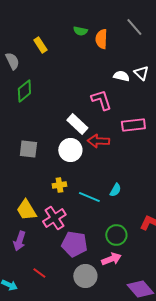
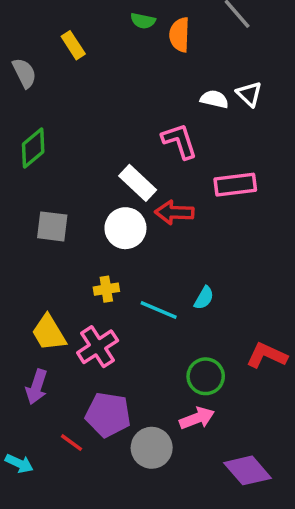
green diamond: (24, 91) -> (33, 148), moved
purple pentagon: (74, 244) -> (108, 415), moved

